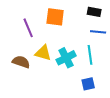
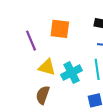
brown semicircle: (21, 62) -> (43, 95), moved, turned -90

